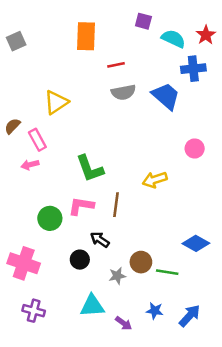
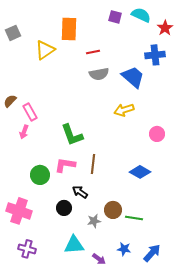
cyan semicircle: (173, 39) -> (141, 15), moved
yellow triangle: (56, 102) -> (45, 50), moved
pink circle: (195, 148) -> (157, 134), moved
pink arrow: (30, 165) -> (24, 132), turned -56
yellow arrow: (155, 180) -> (124, 110), moved
blue diamond: (196, 243) -> (140, 172), moved

